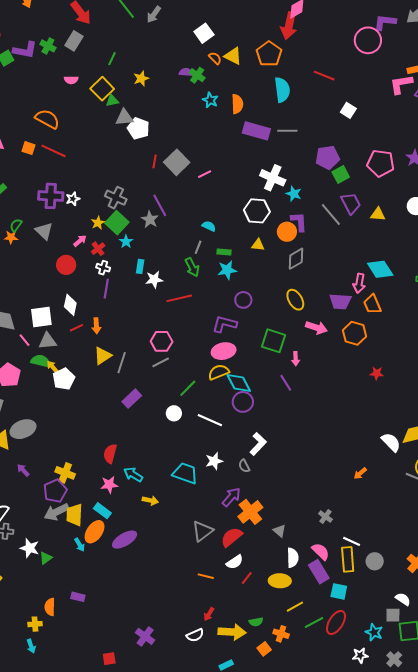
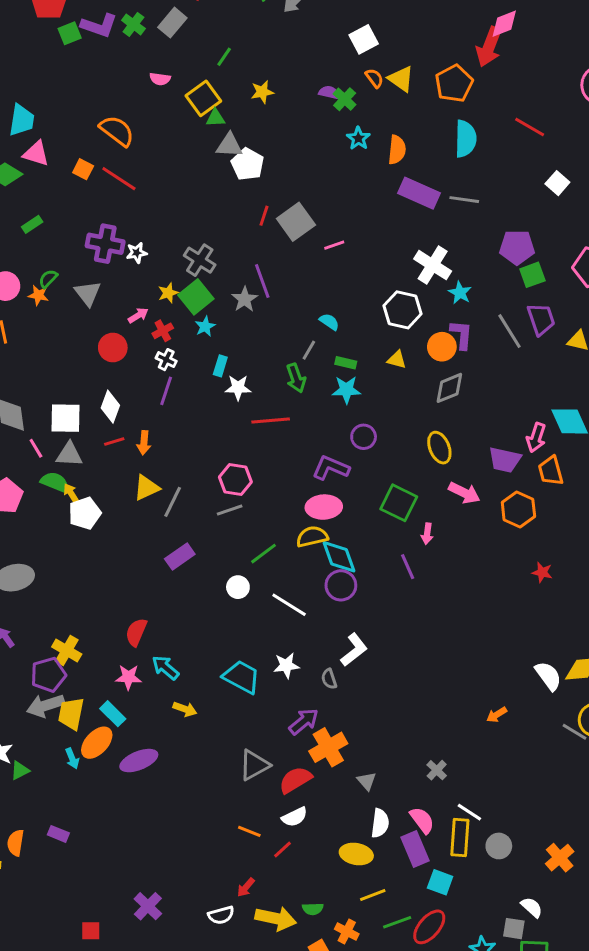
red line: (247, 578) -> (282, 849), moved

